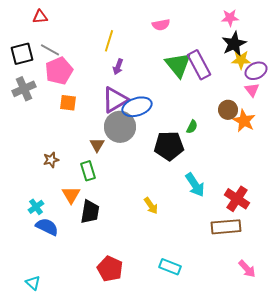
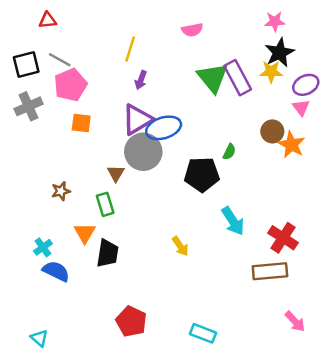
yellow star: (241, 60) -> (271, 72), moved
cyan rectangle: (170, 267) -> (203, 333), moved

